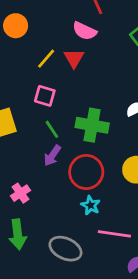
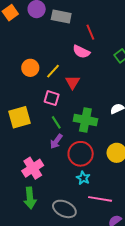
orange circle: (16, 26) -> (30, 68), moved
red triangle: (74, 58) -> (73, 82), moved
pink cross: (21, 193) -> (33, 168), size x1.5

